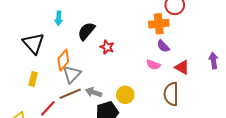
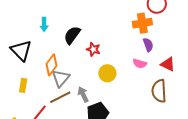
purple semicircle: (163, 46) -> (148, 45), turned -152
gray arrow: (94, 92) -> (83, 94), turned 49
yellow circle: (125, 95) -> (107, 73), moved

